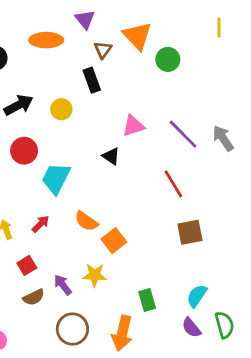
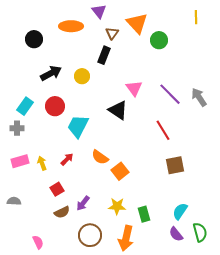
black rectangle: (92, 80) -> (104, 55), turned 42
pink triangle: (133, 126) -> (134, 88), turned -48
black triangle: (111, 156) -> (118, 110), size x1.5
yellow star: (95, 275) -> (117, 206), moved
purple arrow: (63, 285) -> (83, 203), turned -105

